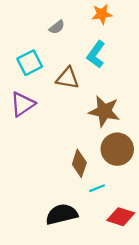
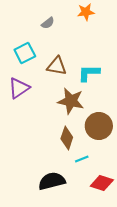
cyan L-shape: (96, 54) -> (89, 73), moved, turned 55
brown star: (104, 111) -> (71, 101), moved

